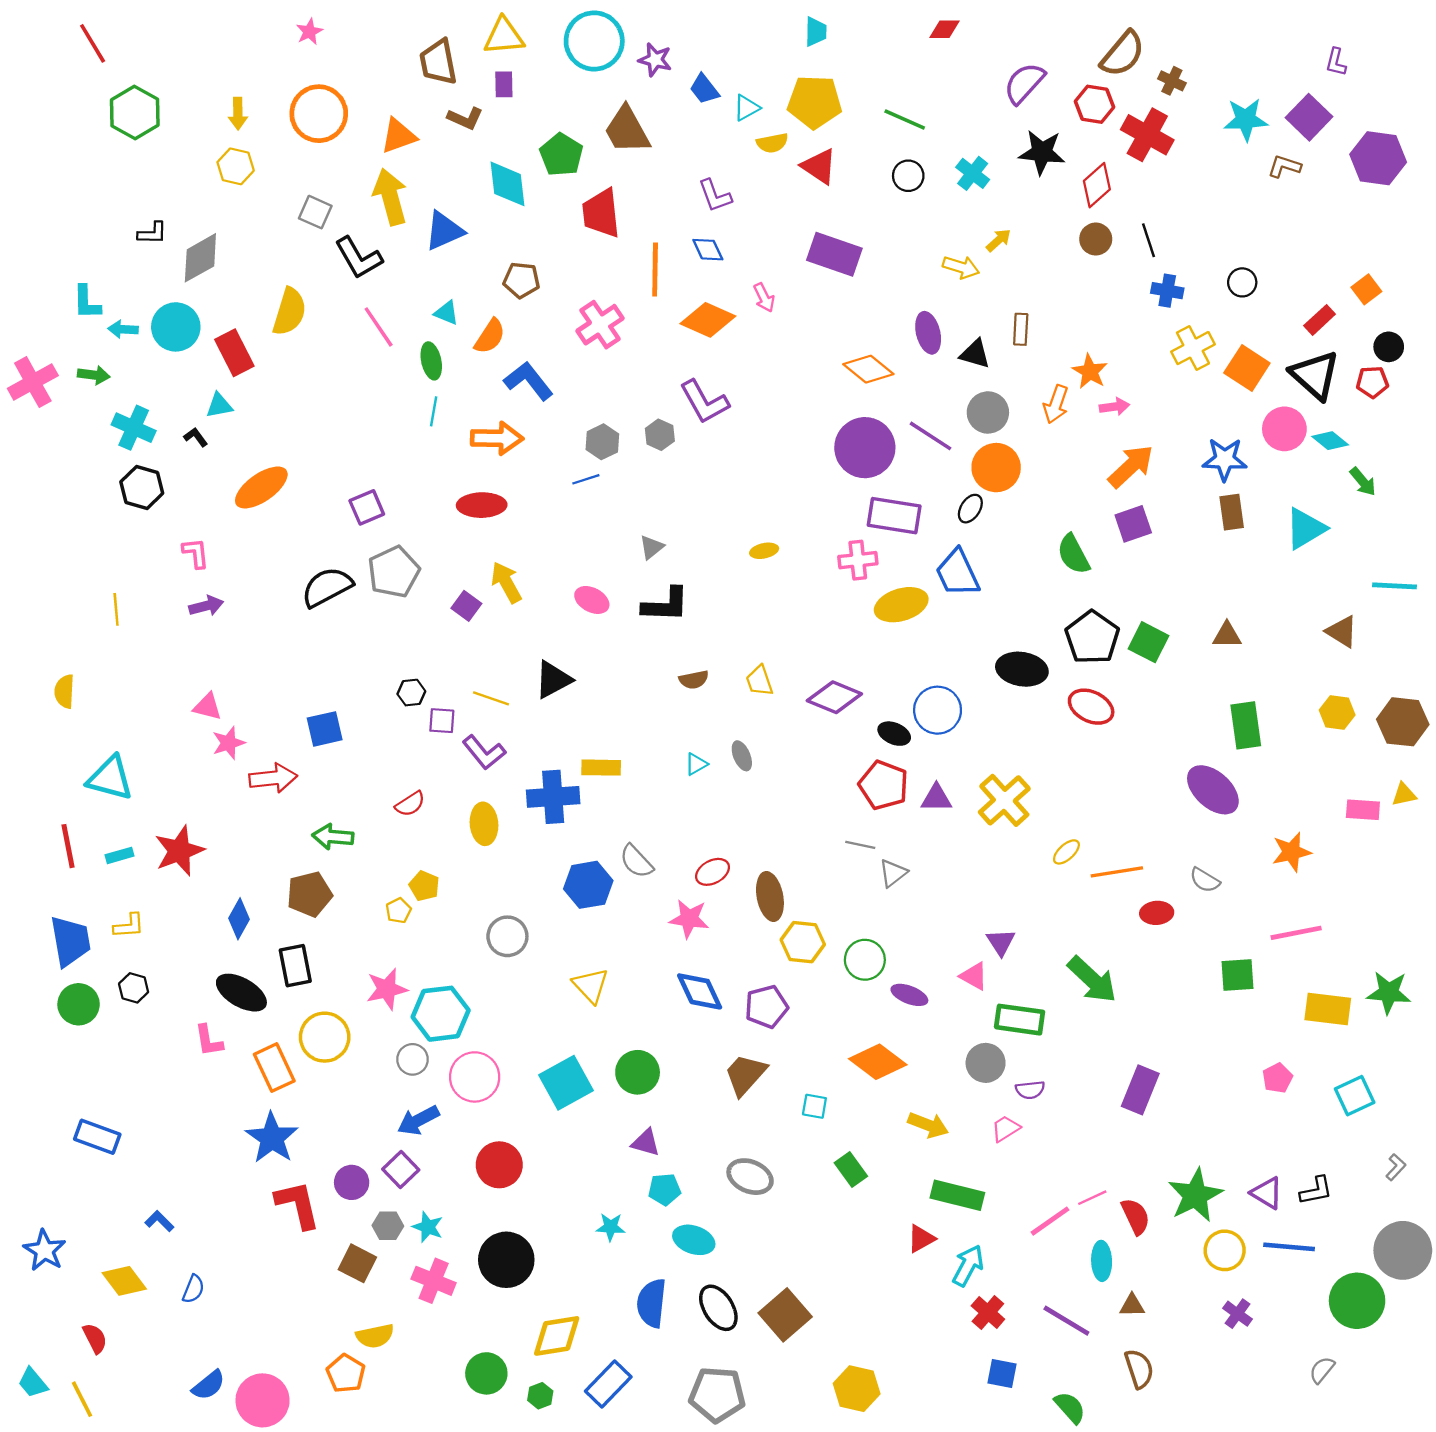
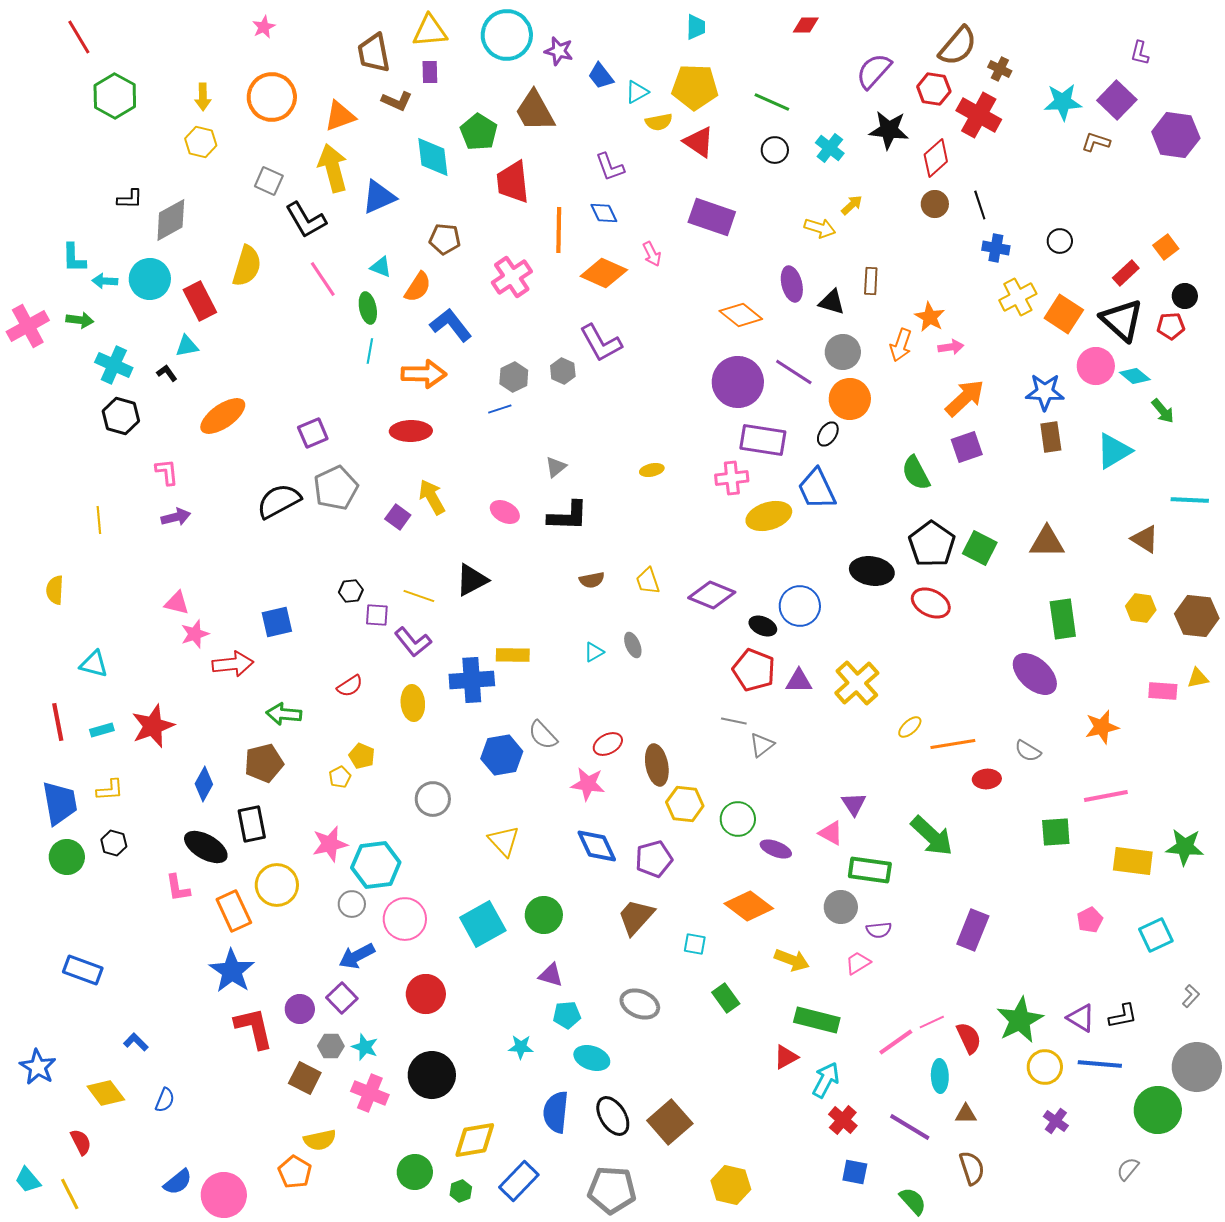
brown triangle: (1227, 635) -> (1047, 542), size x1.4
cyan triangle: (110, 778) -> (94, 664), size x0.7

